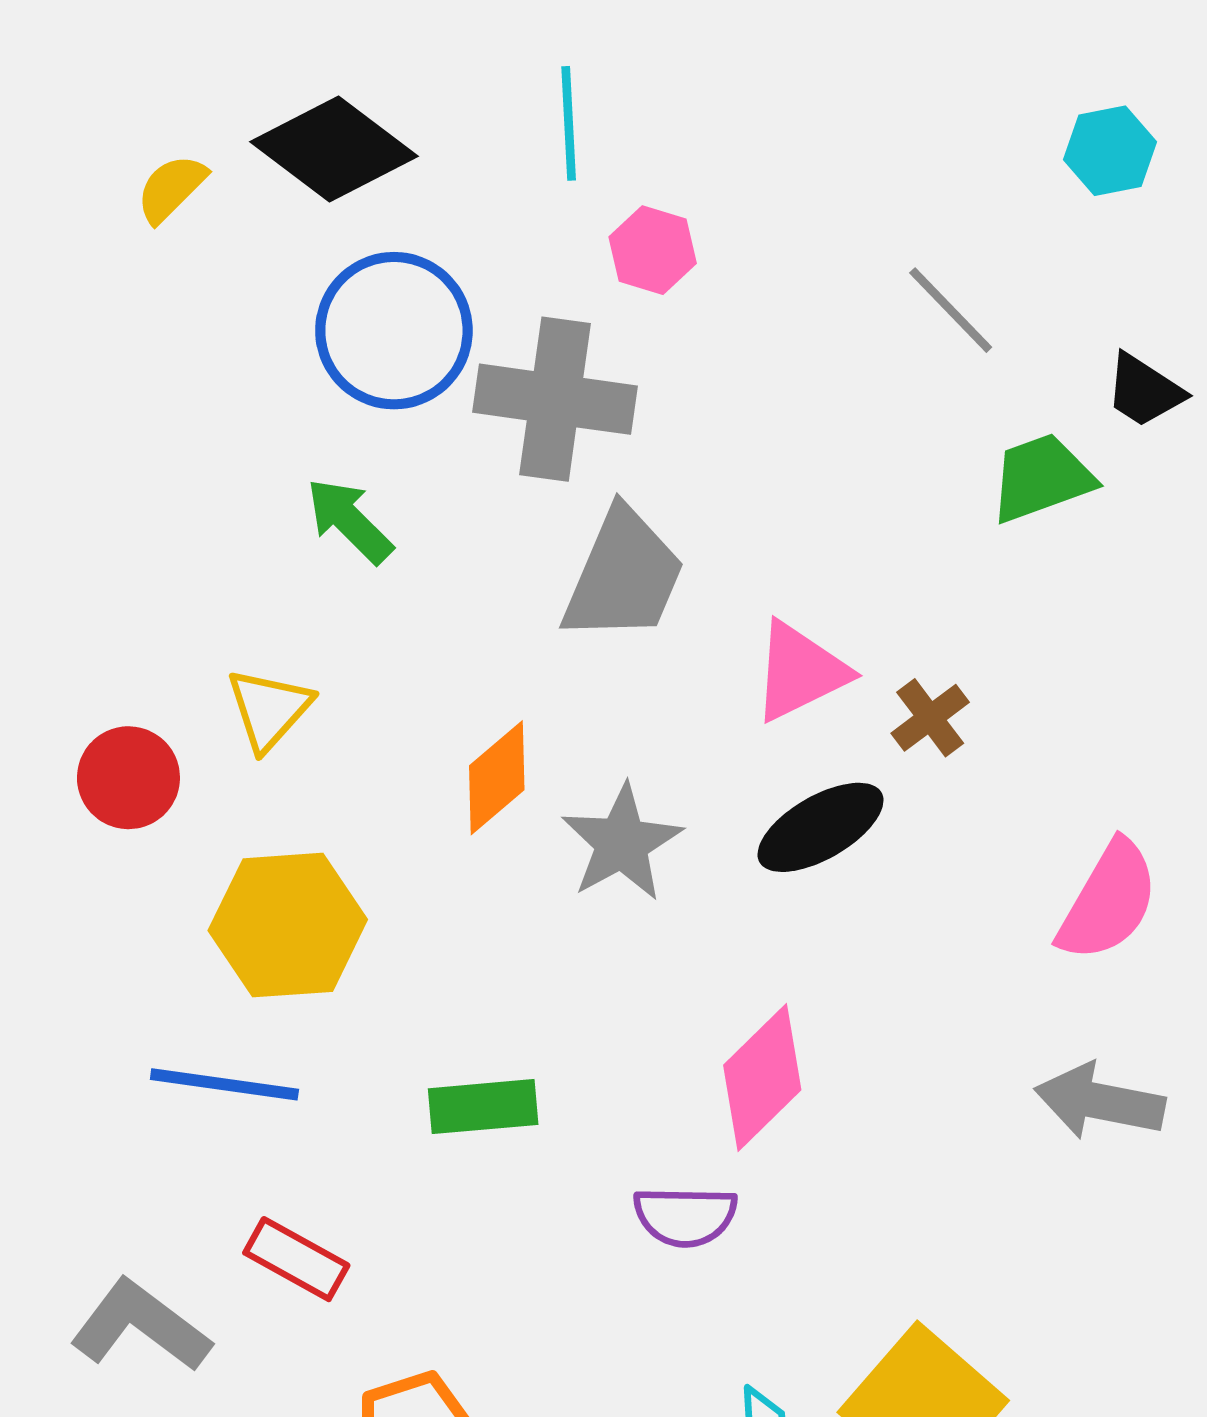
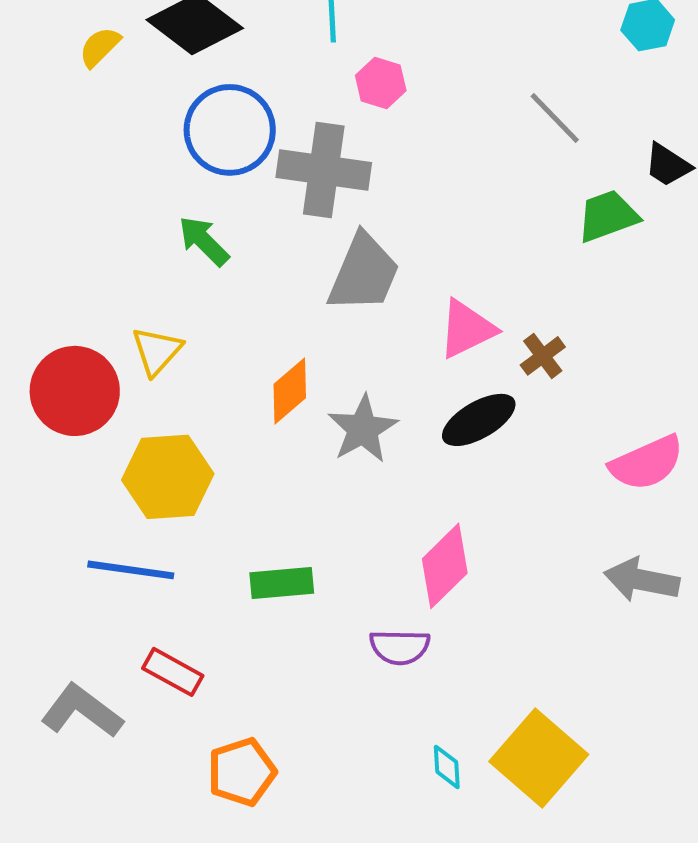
red circle: (128, 778) -> (75, 391), size x1.5
pink semicircle: (1108, 901) -> (647, 463), turned 36

